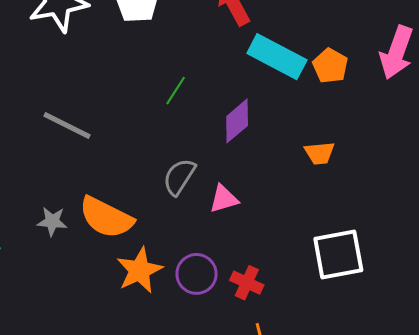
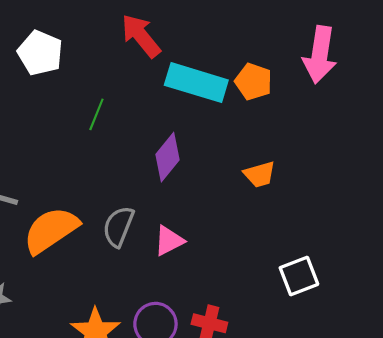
green line: (176, 91) -> (96, 114), moved
orange semicircle: (106, 217) -> (51, 230), moved, turned 130
white square: (338, 255) -> (299, 276), size x0.7

